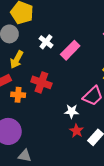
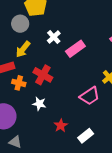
white star: (72, 111) -> (39, 104), moved
red star: (77, 131) -> (61, 126), moved

